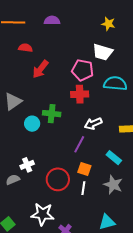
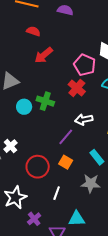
red cross: (80, 94) -> (77, 88), turned 30
white cross: (27, 165) -> (11, 146), turned -32
gray star: (113, 185) -> (91, 183), turned -30
white line: (83, 188) -> (57, 193), moved
white star: (43, 214) -> (15, 197), turned 30

